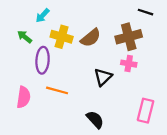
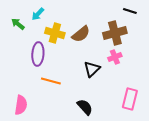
green arrow: (25, 37) -> (18, 24), moved
pink cross: (129, 64) -> (115, 57), turned -32
pink semicircle: (24, 97) -> (21, 105), moved

